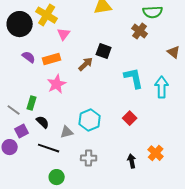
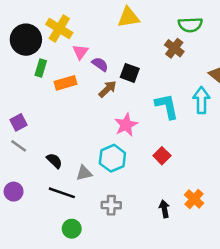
purple semicircle: (29, 57) -> (100, 64), moved
pink star: (57, 84) -> (126, 125), moved
cyan arrow: (162, 87) -> (201, 100), moved
green rectangle: (32, 103) -> (41, 68), moved
purple square: (22, 131) -> (19, 122), moved

